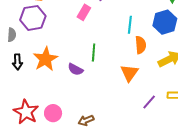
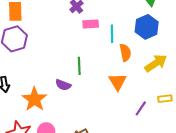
pink rectangle: (84, 12) -> (91, 24), moved, turned 63
orange star: (45, 59) -> (34, 99), moved

